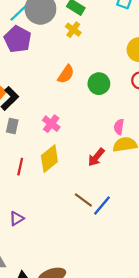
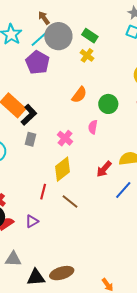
pink semicircle: (119, 127) -> (93, 127), moved
red line: (20, 167) -> (43, 192), moved
brown line: (83, 200) -> (70, 202), moved
blue line: (102, 206) -> (123, 190), moved

